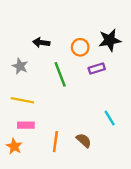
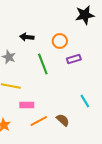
black star: (110, 40) -> (85, 15), moved
pink rectangle: (26, 125) -> (27, 105), moved
orange line: (55, 142) -> (39, 121), turned 54

